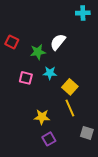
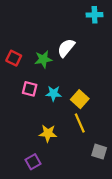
red square: (12, 42) -> (14, 58), moved
cyan star: (50, 73) -> (54, 93), moved
purple square: (49, 139) -> (33, 162), moved

